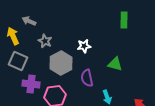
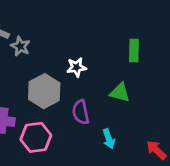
green rectangle: (124, 20) -> (134, 50), moved
gray star: (45, 41) -> (20, 46), moved

